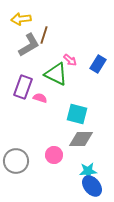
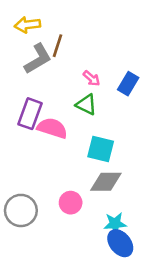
green triangle: (56, 74) -> (86, 105), moved, size x0.7
pink semicircle: (40, 98) -> (52, 128), size x1.6

